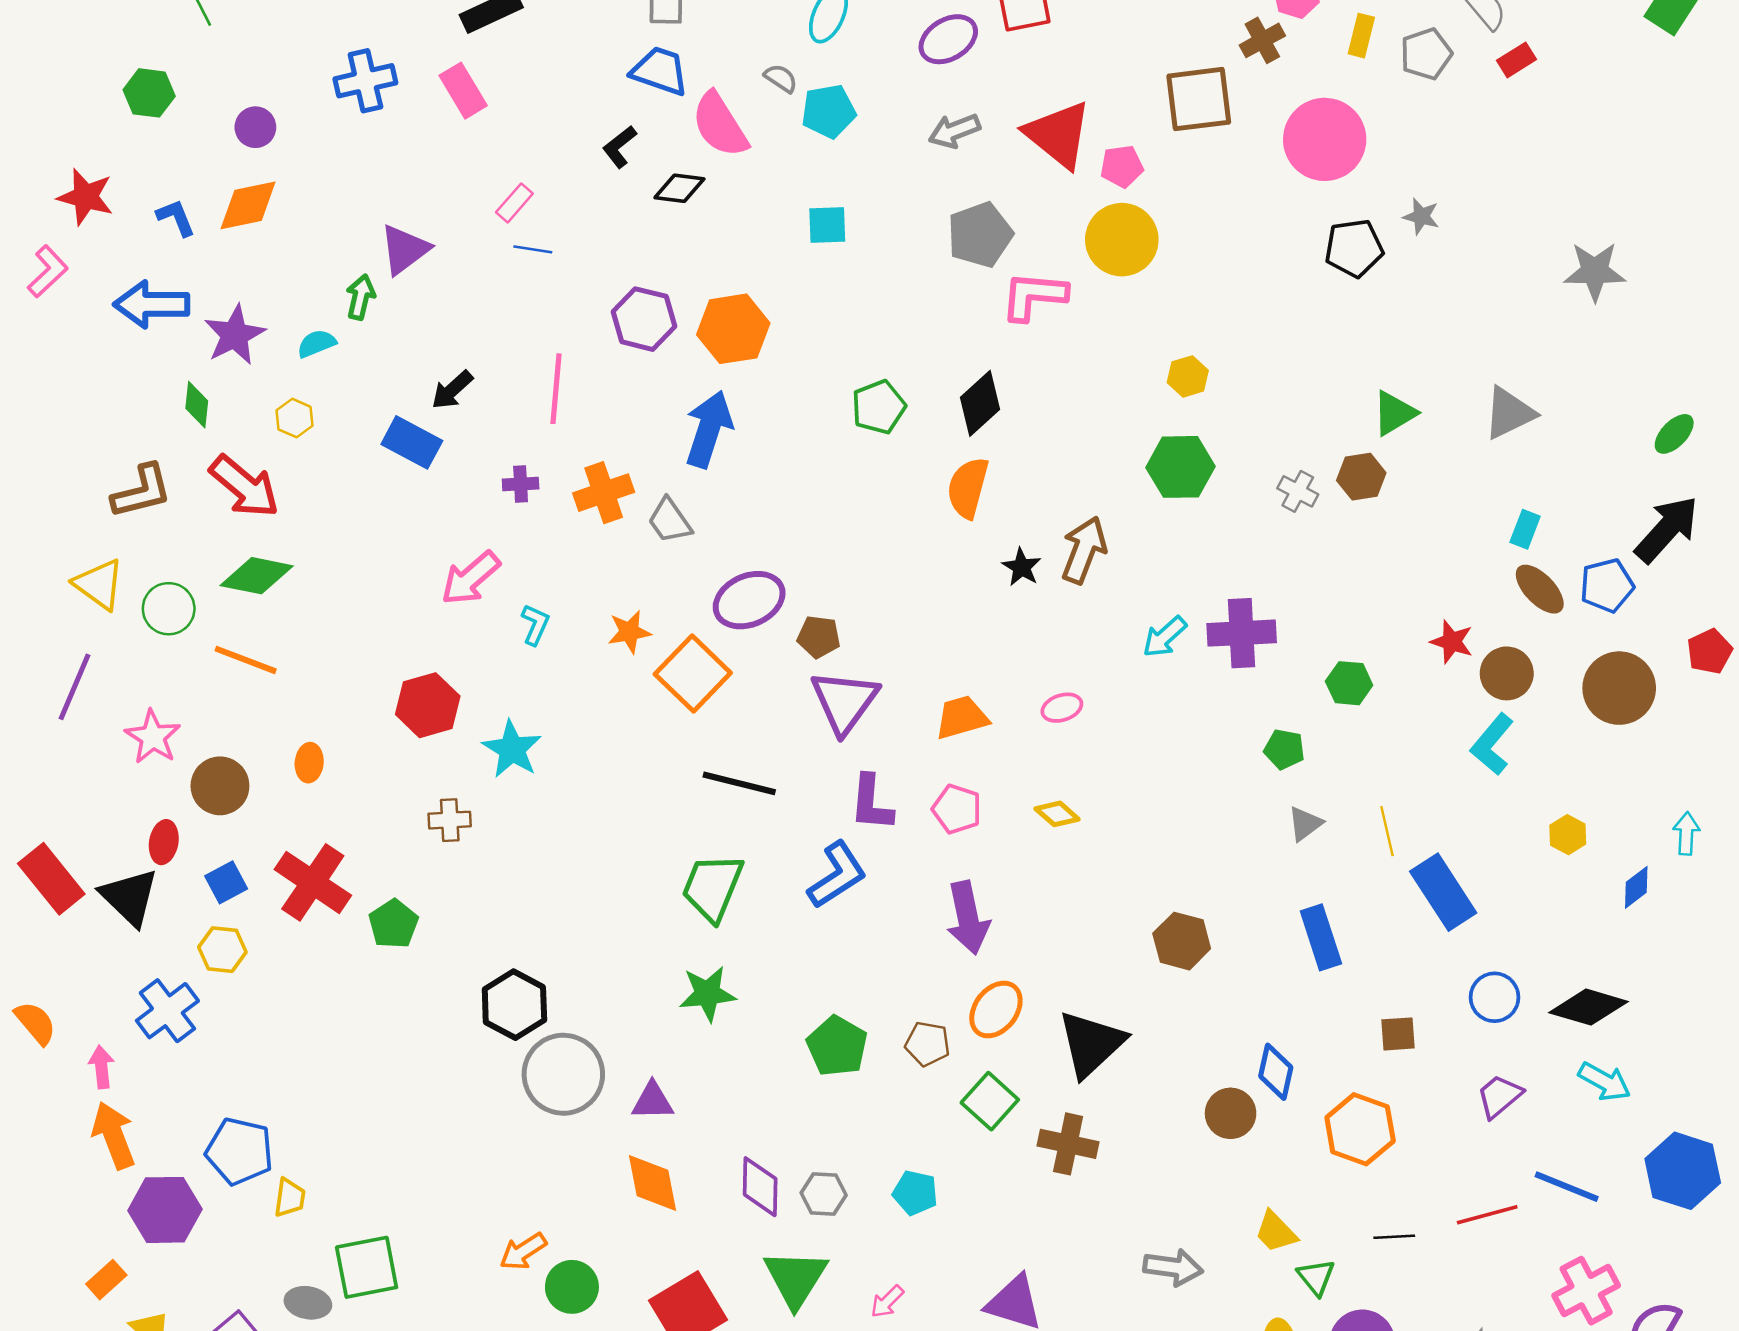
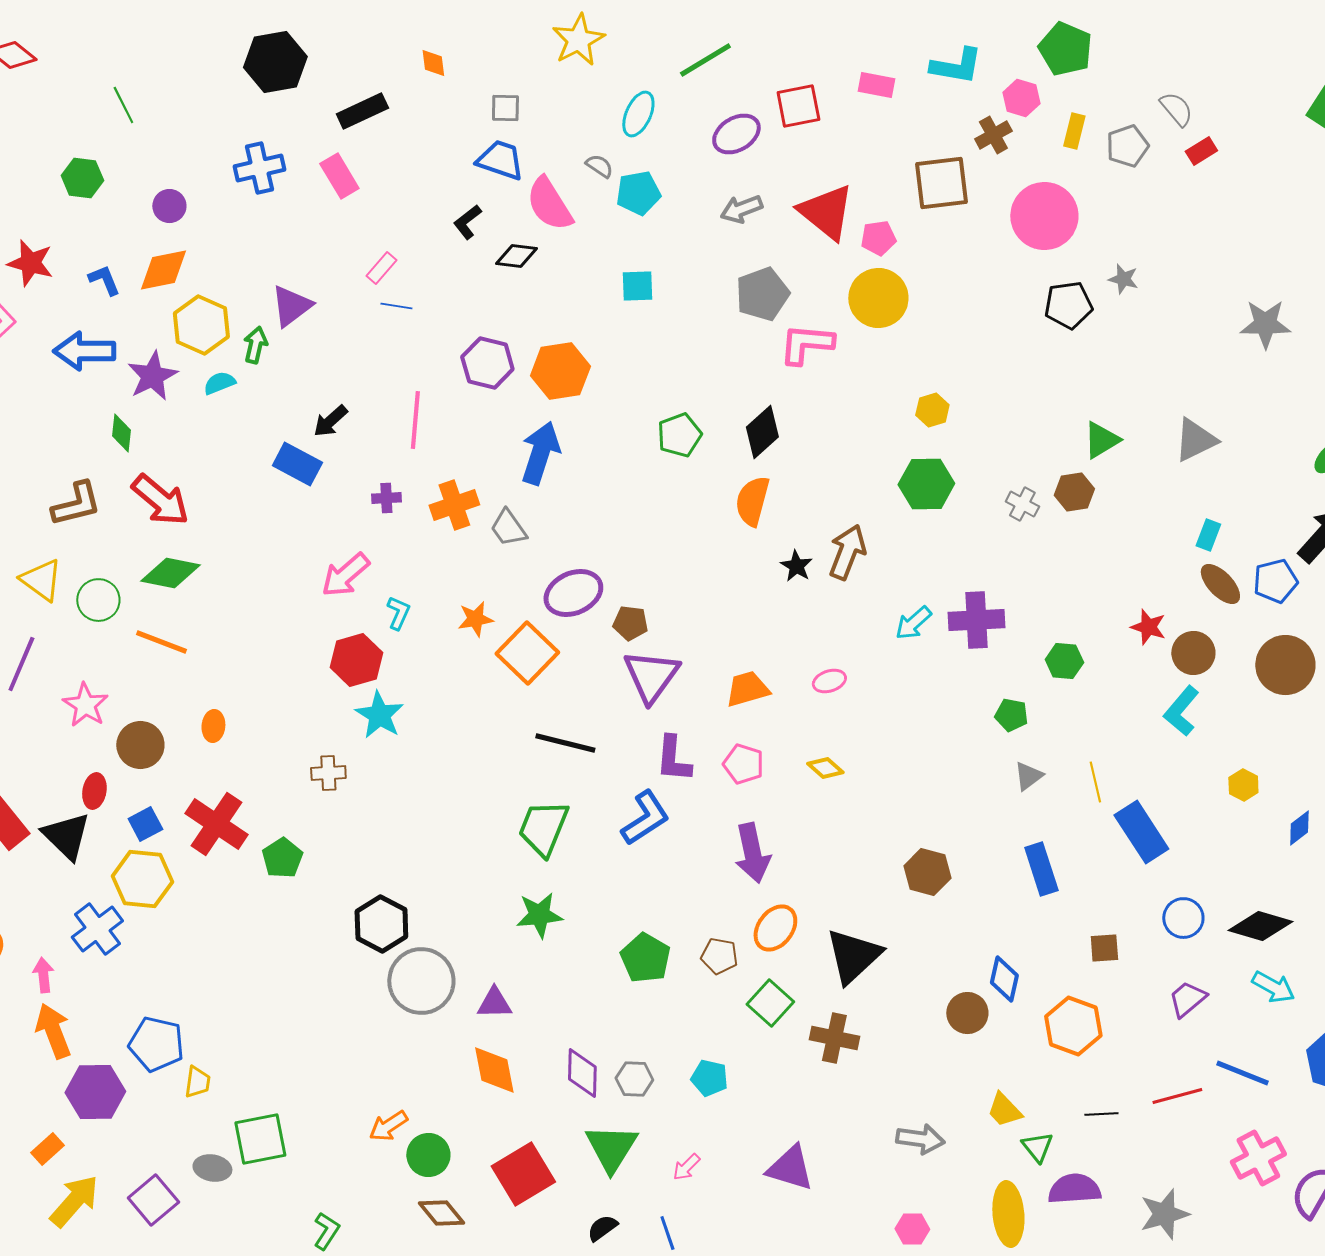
yellow hexagon: (295, 418) -> (201, 325), moved, size x1.8
red hexagon: (428, 705) -> (356, 660), moved
yellow hexagon: (222, 950) -> (142, 879), size x1.5

